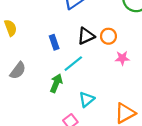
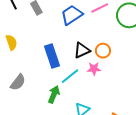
blue rectangle: (54, 42) -> (52, 56), size x1.6
pink star: (122, 58) -> (94, 69), moved

